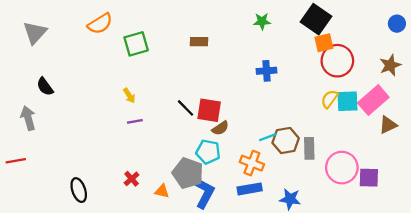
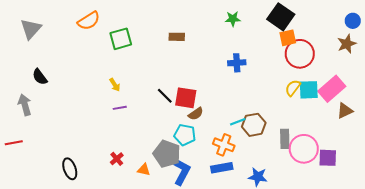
brown star: (390, 65) -> (347, 44), moved
gray rectangle: (309, 148) -> (285, 139), moved

